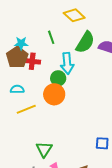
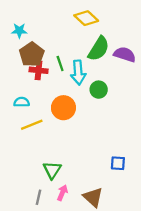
green line: (51, 37) -> (60, 63), moved
cyan star: (21, 43) -> (19, 31), moved
brown pentagon: (17, 57) -> (32, 54), moved
green circle: (58, 78) -> (99, 90), moved

